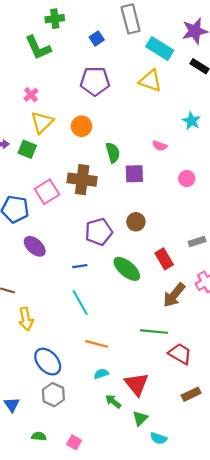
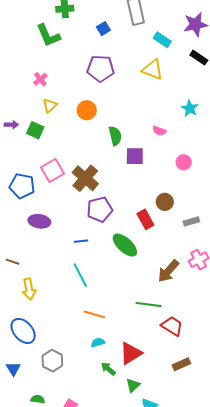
cyan rectangle: (160, 49) -> (162, 40), size x0.7
yellow triangle: (42, 122) -> (50, 105), size x0.7
brown cross: (82, 180) -> (85, 178), moved, turned 32
brown circle: (136, 222) -> (165, 202), moved
purple ellipse: (35, 246) -> (39, 221), turned -35
red rectangle: (164, 259) -> (145, 219), moved
blue ellipse: (48, 362) -> (23, 331), moved
red triangle: (137, 384) -> (131, 353), turned 35

